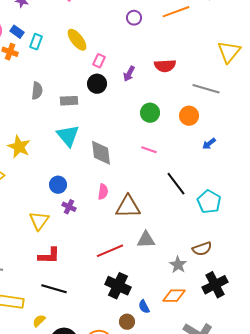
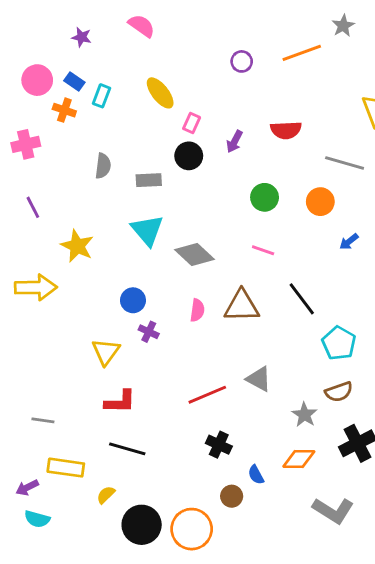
gray diamond: (101, 153) -> (194, 255), turned -40
cyan pentagon: (209, 202) -> (339, 343), moved
brown triangle: (128, 207) -> (242, 306), moved
gray triangle: (146, 240) -> (259, 379), turned 30
black cross: (118, 286) -> (219, 445), size x0.7

